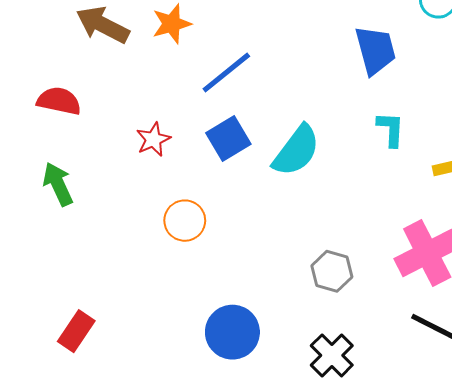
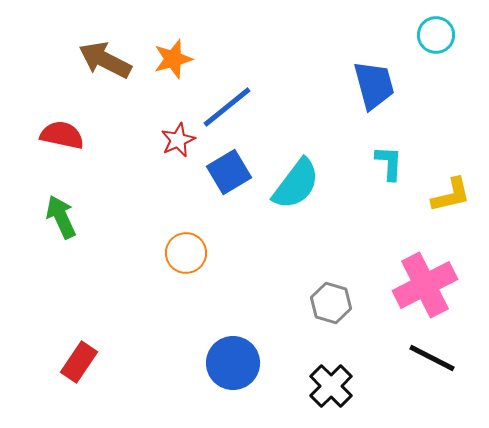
red star: (153, 139) -> (178, 140), moved

